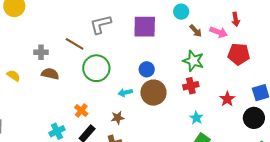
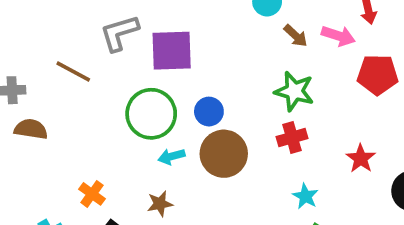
purple square: (145, 27) -> (172, 51), moved
green circle: (96, 68) -> (151, 114), moved

